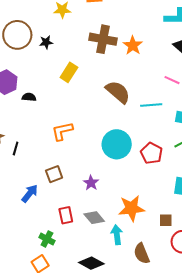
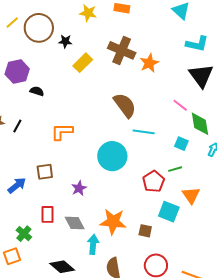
yellow rectangle: (69, 72) -> (83, 63), moved
cyan line: (151, 105) -> (144, 132), moved
black line: (16, 149) -> (17, 126), moved
red pentagon: (152, 153) -> (153, 181), moved
brown square: (166, 220) -> (145, 231), moved

